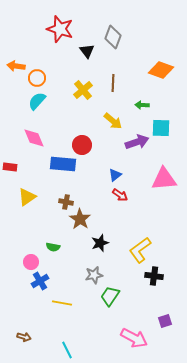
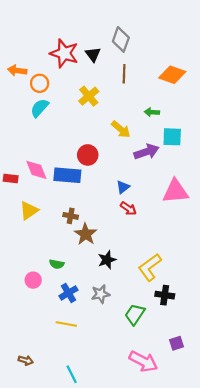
red star: (60, 29) -> (64, 53), moved
brown line: (113, 83) -> (124, 74), moved
pink diamond: (34, 138) -> (36, 170), moved
blue cross: (40, 281) -> (68, 293), moved
green trapezoid: (110, 296) -> (135, 314), moved

